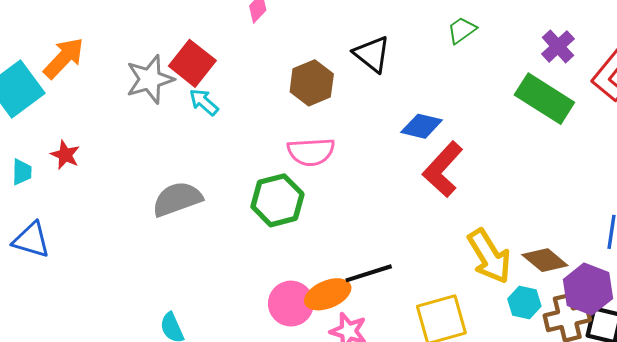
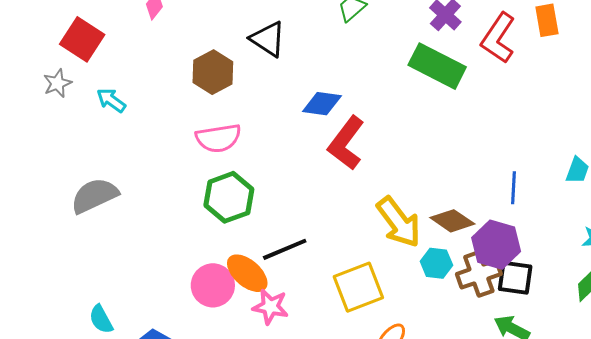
red square: (192, 63) -> (82, 39), moved
gray star: (150, 79) -> (57, 83), size x0.6
green hexagon: (277, 200) -> (229, 197), moved
orange ellipse: (328, 294) -> (247, 273), turned 69

